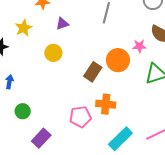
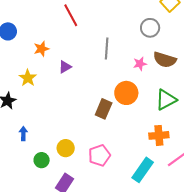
pink star: (139, 46) -> (140, 64), moved
yellow circle: (53, 53) -> (66, 148), moved
orange cross: (106, 104) -> (159, 135), moved

